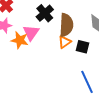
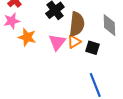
pink triangle: (31, 33) -> (57, 42), moved

